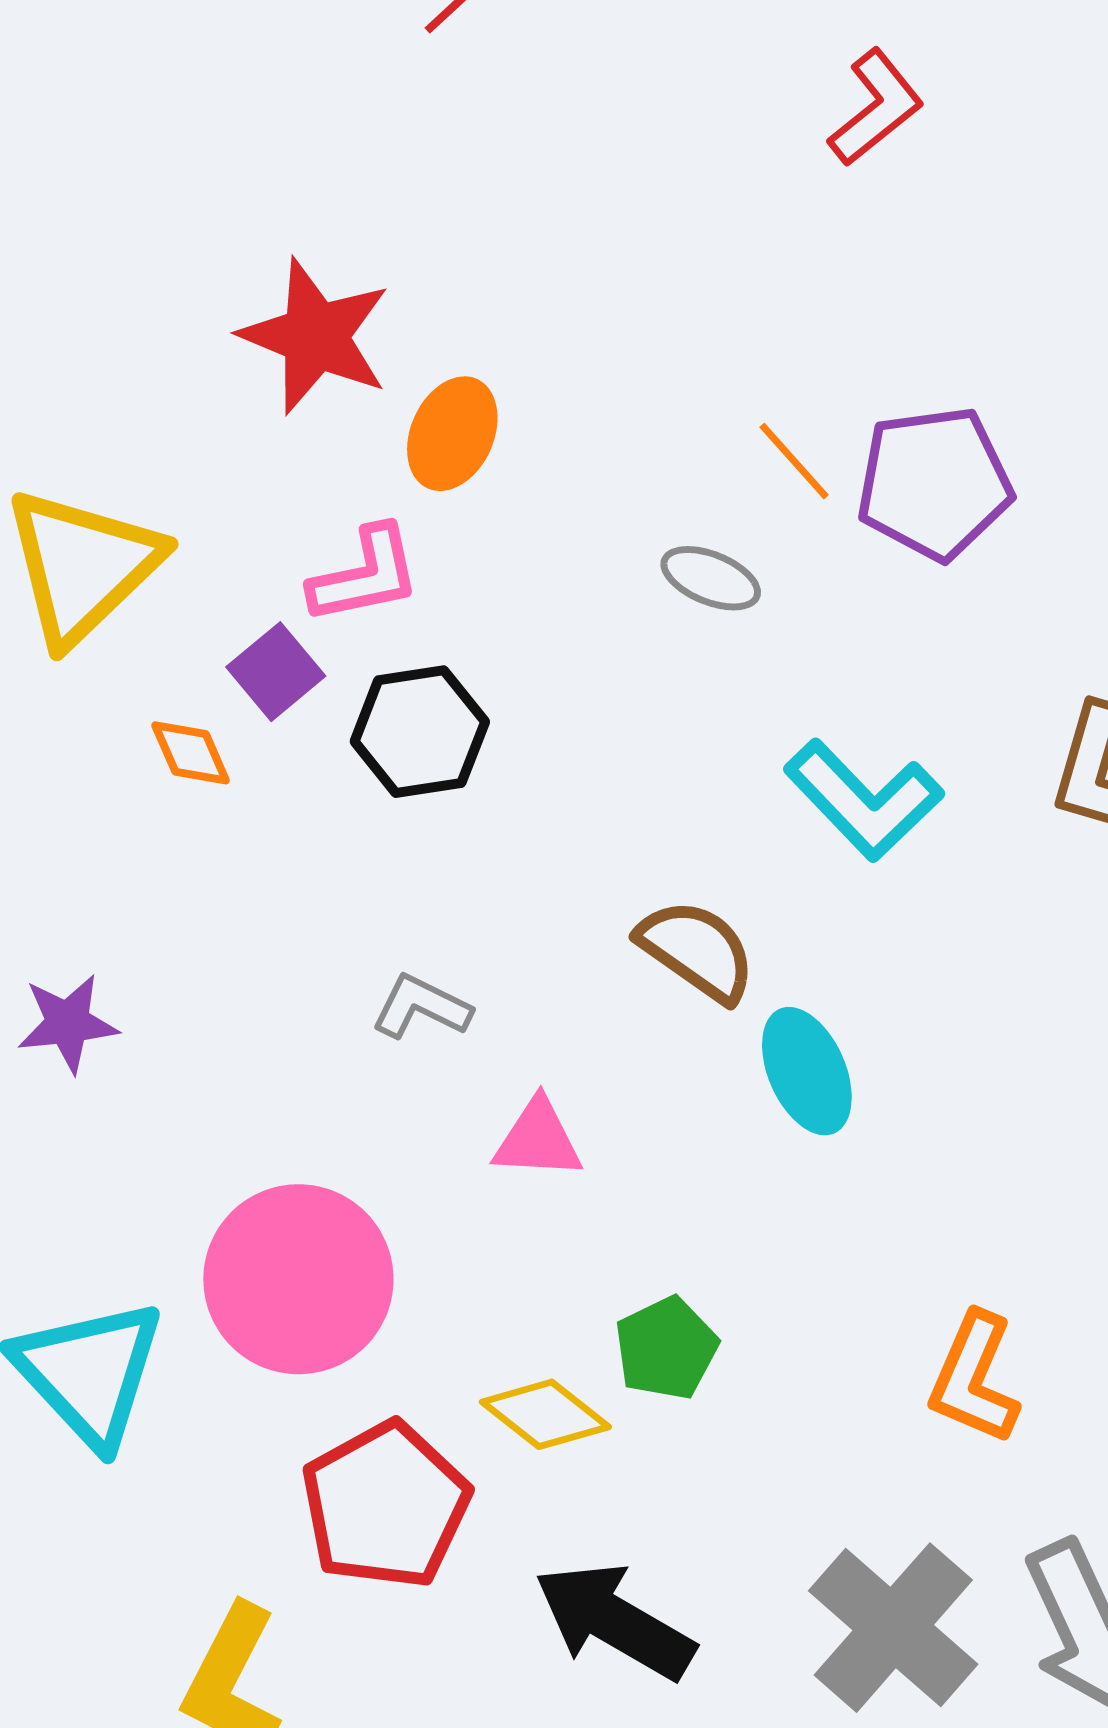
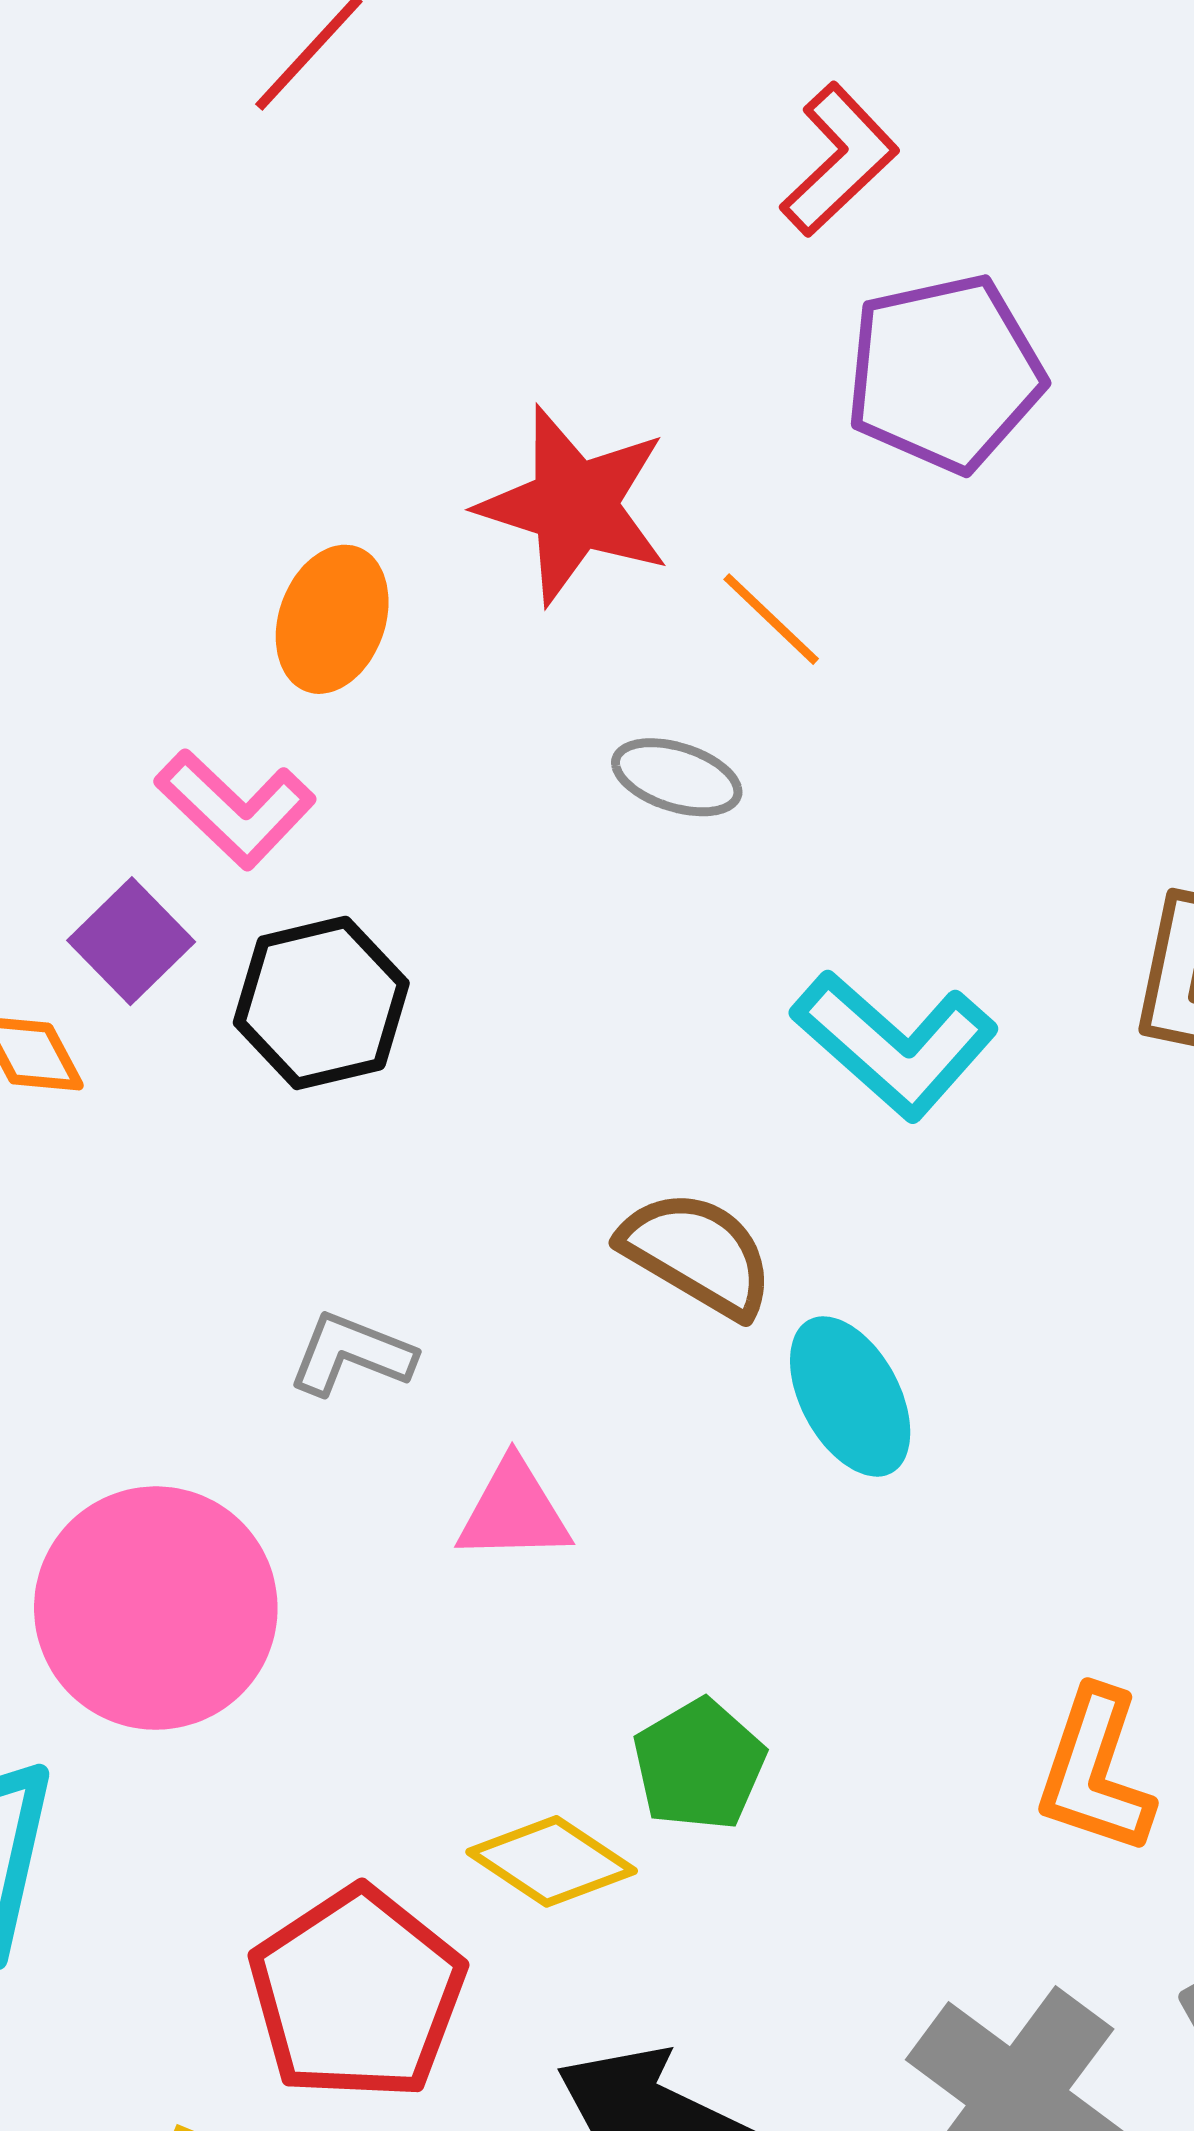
red star: (315, 336) -> (574, 505), moved
purple pentagon: (934, 483) -> (944, 373), moved
pink L-shape: (365, 575) -> (235, 809), turned 60
pink circle: (298, 1279) -> (156, 1608), moved

